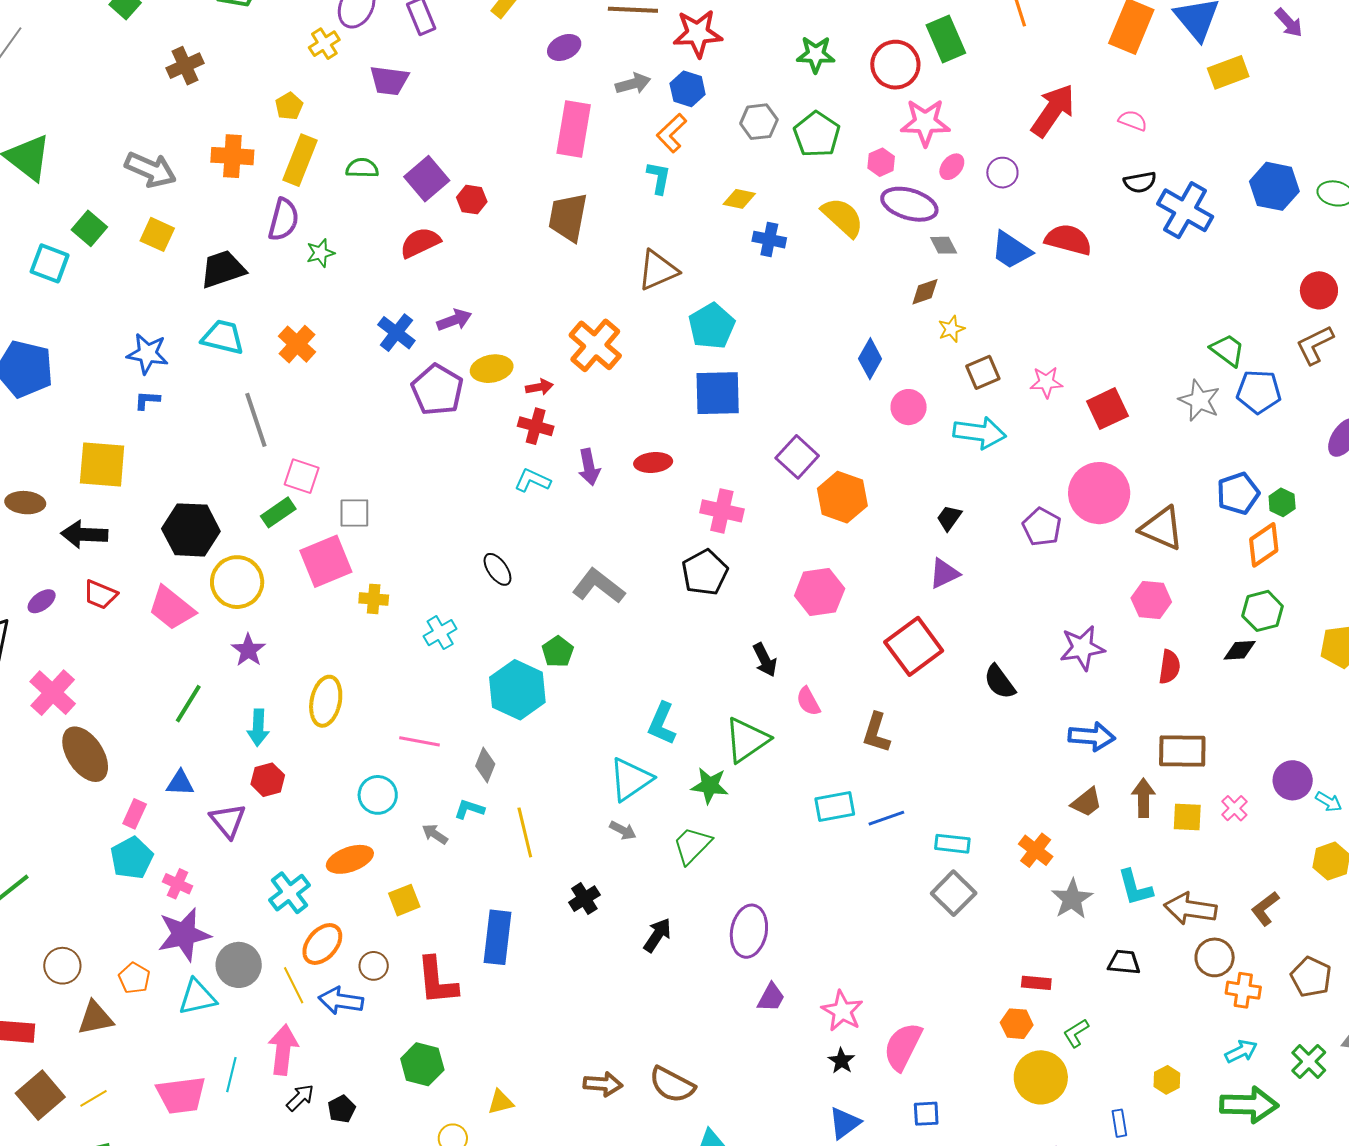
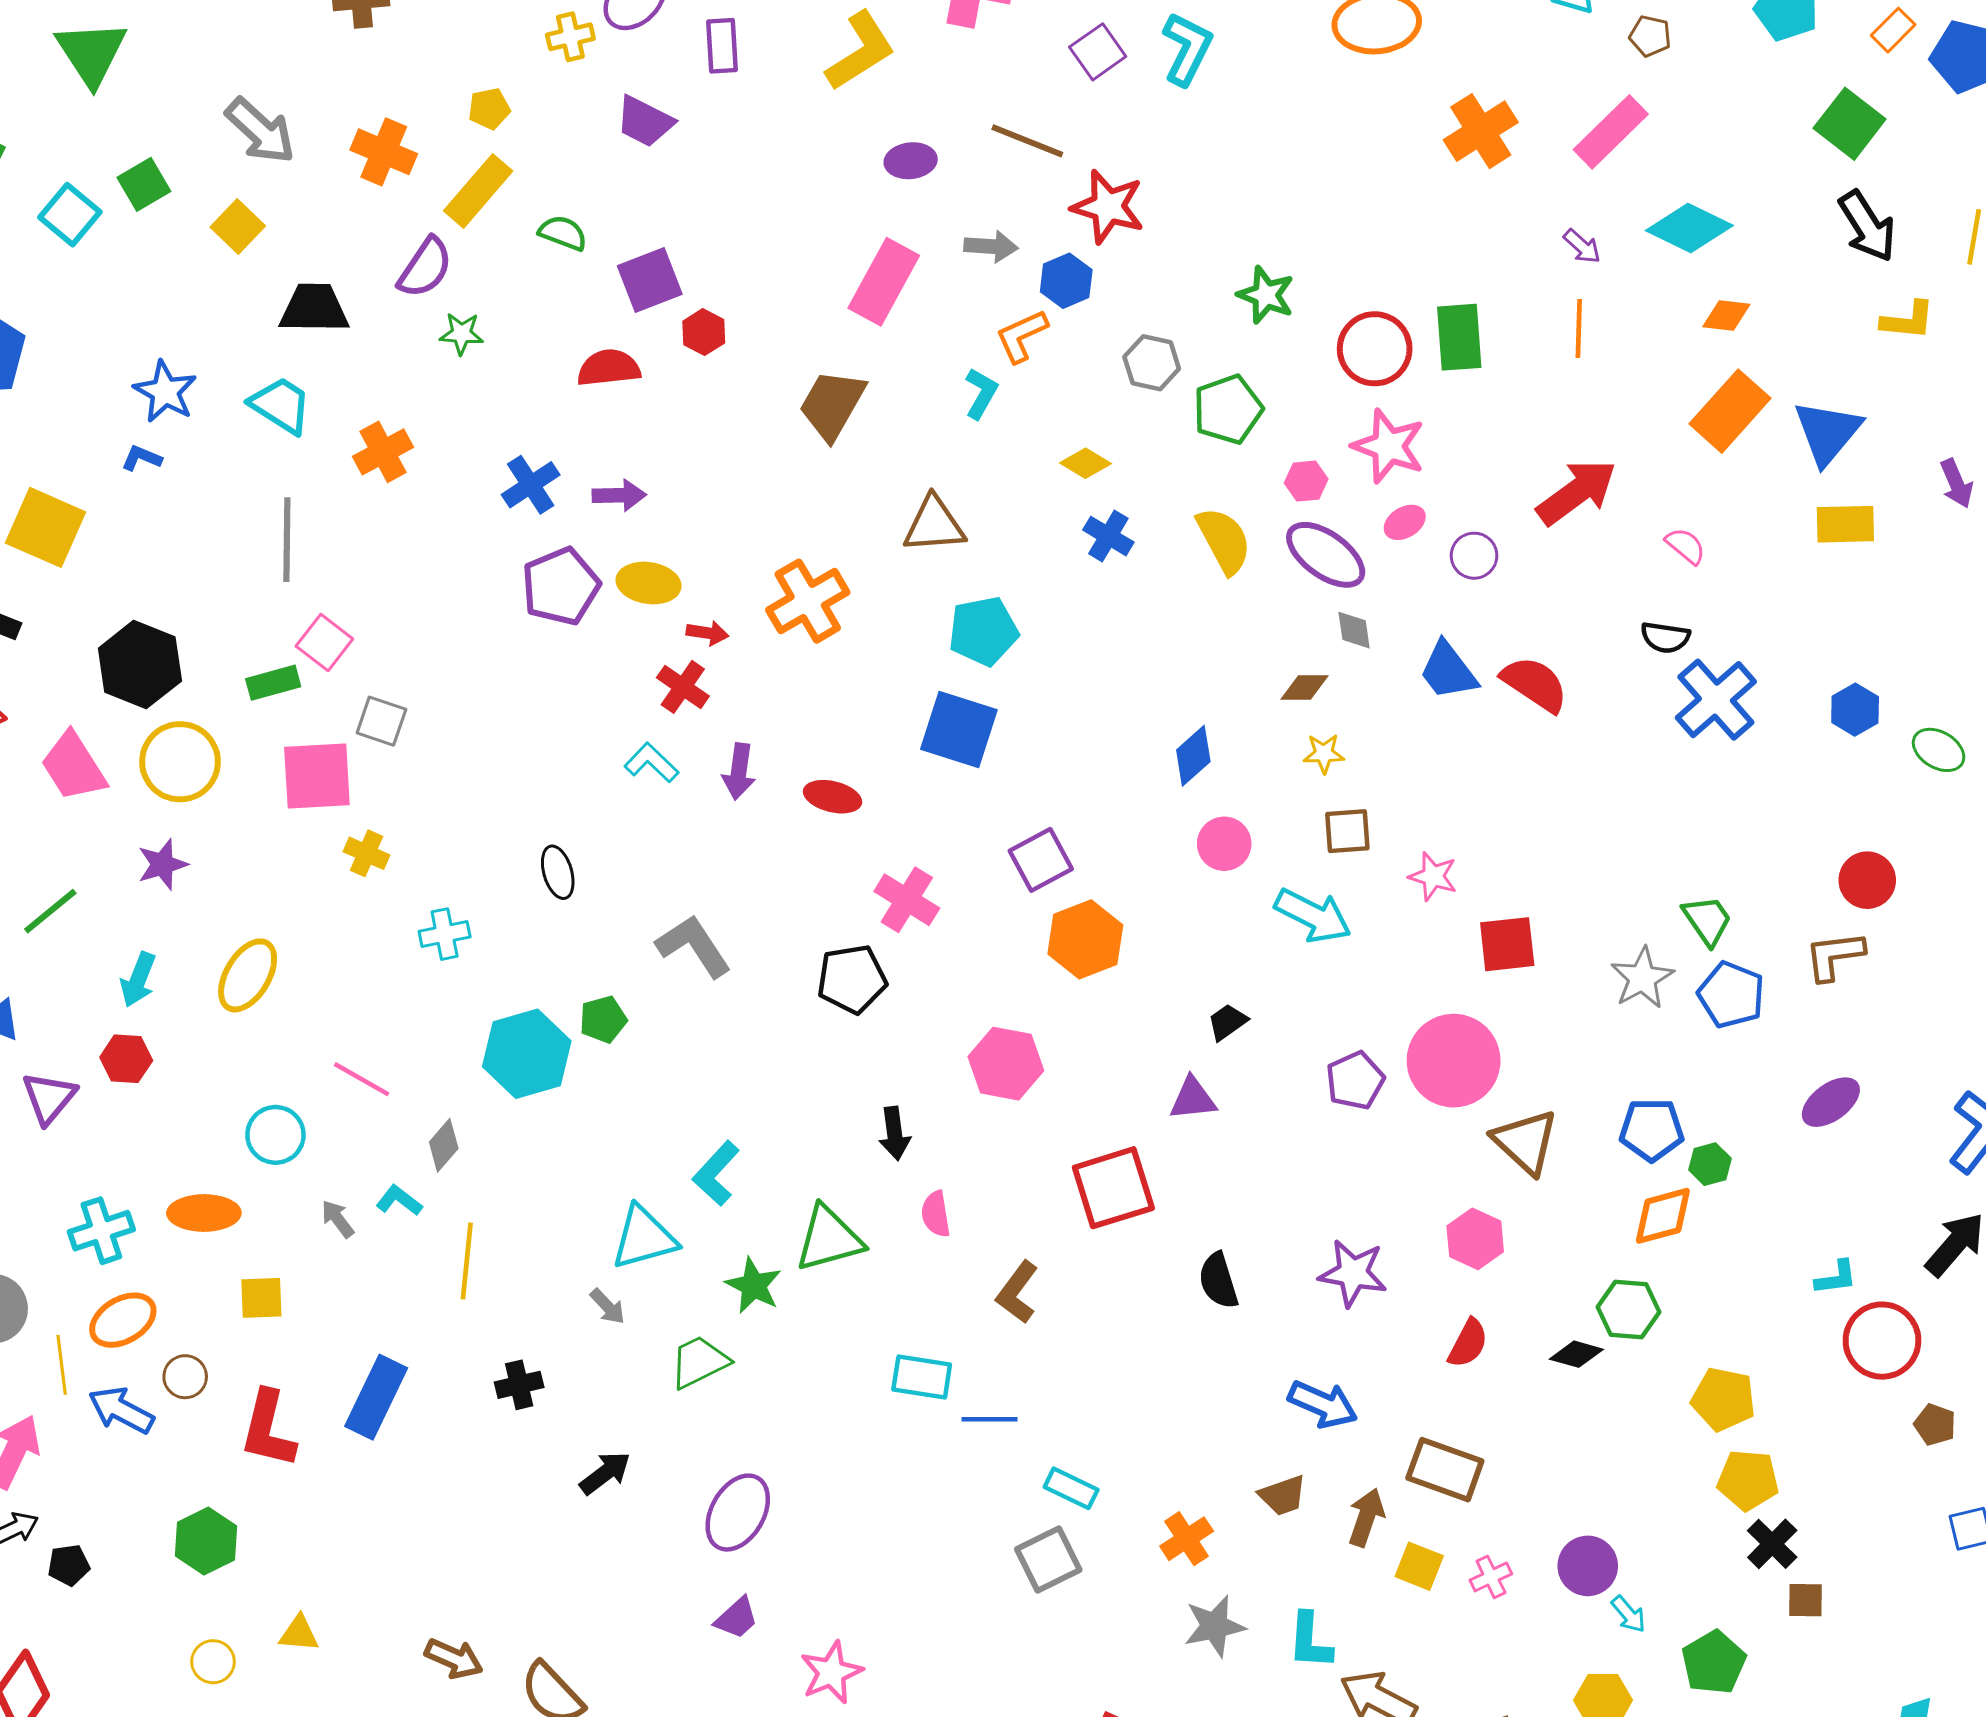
blue hexagon: (1274, 186) -> (1855, 710), size x0.7

